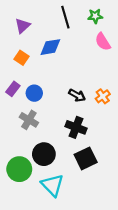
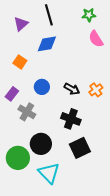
black line: (65, 17) -> (49, 15), moved
orange square: (21, 58) -> (20, 62), moved
purple rectangle: (13, 89) -> (12, 94), moved
blue circle: (34, 93) -> (42, 87), moved

